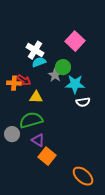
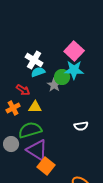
orange cross: (14, 83) -> (13, 108), moved, turned -32
cyan star: (75, 84) -> (74, 70), moved
white semicircle: (83, 102) -> (81, 126), moved
purple triangle: (38, 140) -> (37, 150), size x1.6

